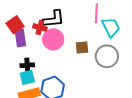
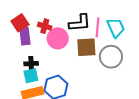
pink line: (96, 13) -> (97, 27), moved
black L-shape: (54, 19) -> (80, 23), moved
brown square: (82, 47) -> (86, 47), size x1.5

